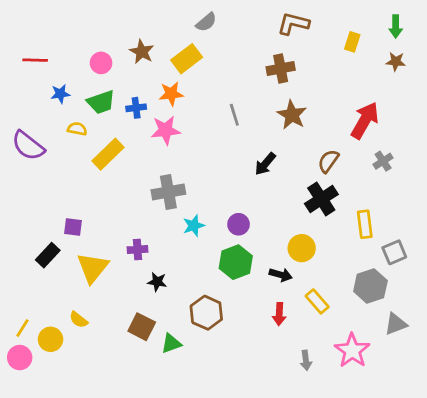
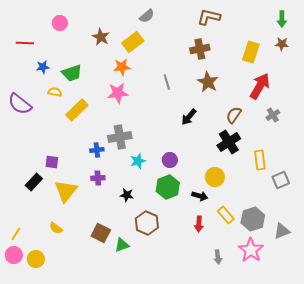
yellow rectangle: (352, 42) -> (251, 52), moved, size x1.5
pink circle: (101, 63) -> (60, 23), moved
blue cross: (136, 108) -> (97, 150), moved
black star: (157, 282) -> (127, 195), moved
gray hexagon: (370, 286) -> (253, 219), moved
yellow circle: (51, 339) -> (36, 259), moved

